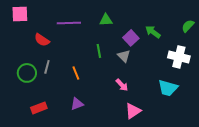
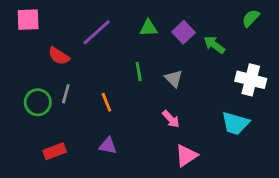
purple line: (69, 23) -> (97, 32), turned -40
green semicircle: (188, 26) -> (251, 18), moved
purple square: (131, 38) -> (183, 32), moved
purple triangle: (77, 104) -> (108, 146), turned 32

